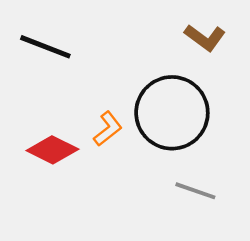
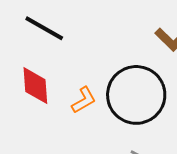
red diamond: (52, 150) -> (35, 86), moved, turned 51

